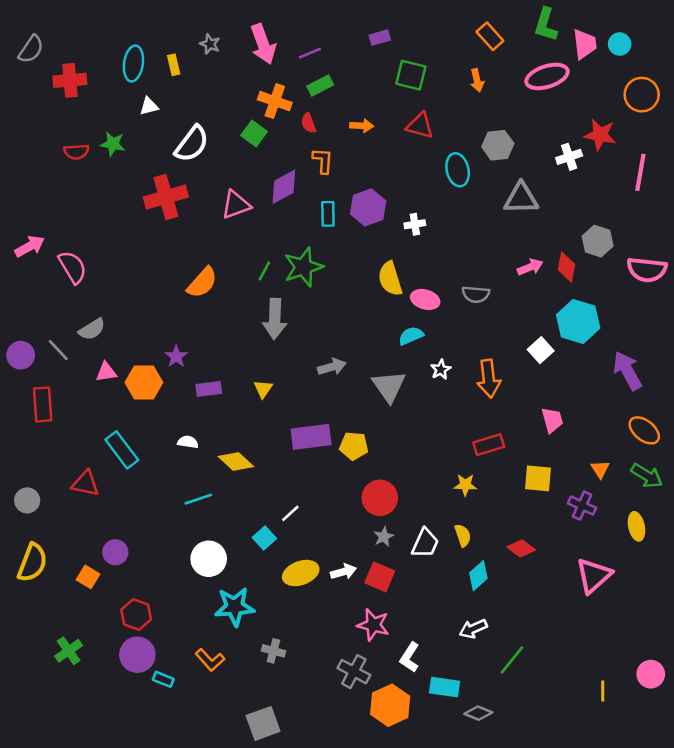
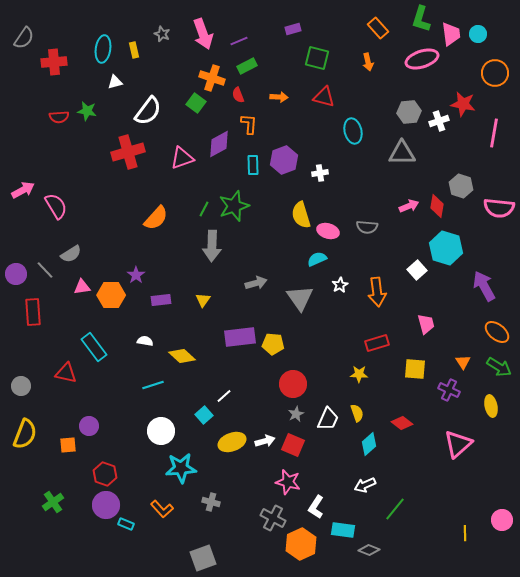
gray hexagon: (498, 145) -> (409, 112), moved
orange square: (88, 577) -> (68, 445), turned -36

